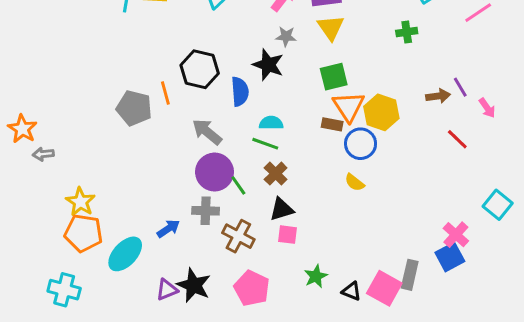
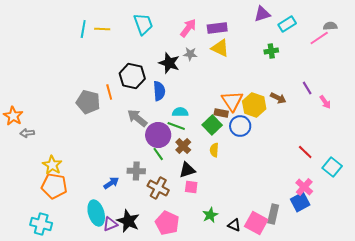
yellow triangle: (331, 28) -> (220, 48), turned -30
black star: (268, 65) -> (169, 63), moved
green square: (334, 77) -> (212, 125), moved, turned -30
brown arrow: (438, 96) -> (278, 98), moved, turned 35
red line: (457, 139) -> (305, 152), moved
purple circle: (215, 172) -> (158, 135), moved
yellow semicircle: (355, 182) -> (214, 150), moved, turned 56
cyan ellipse: (125, 254) -> (96, 213), moved, turned -60

